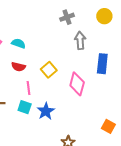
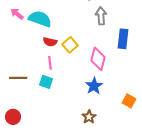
cyan semicircle: (18, 43) -> (40, 19), size x1.6
red semicircle: (18, 67) -> (50, 42), moved
blue star: (46, 111) -> (94, 86), moved

